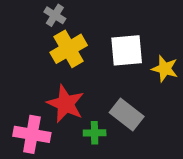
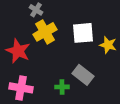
red star: (66, 104) -> (18, 51), moved

